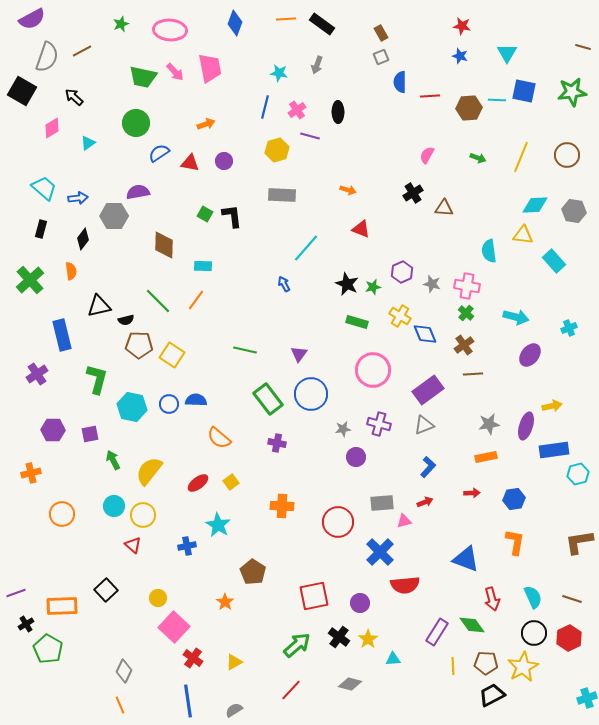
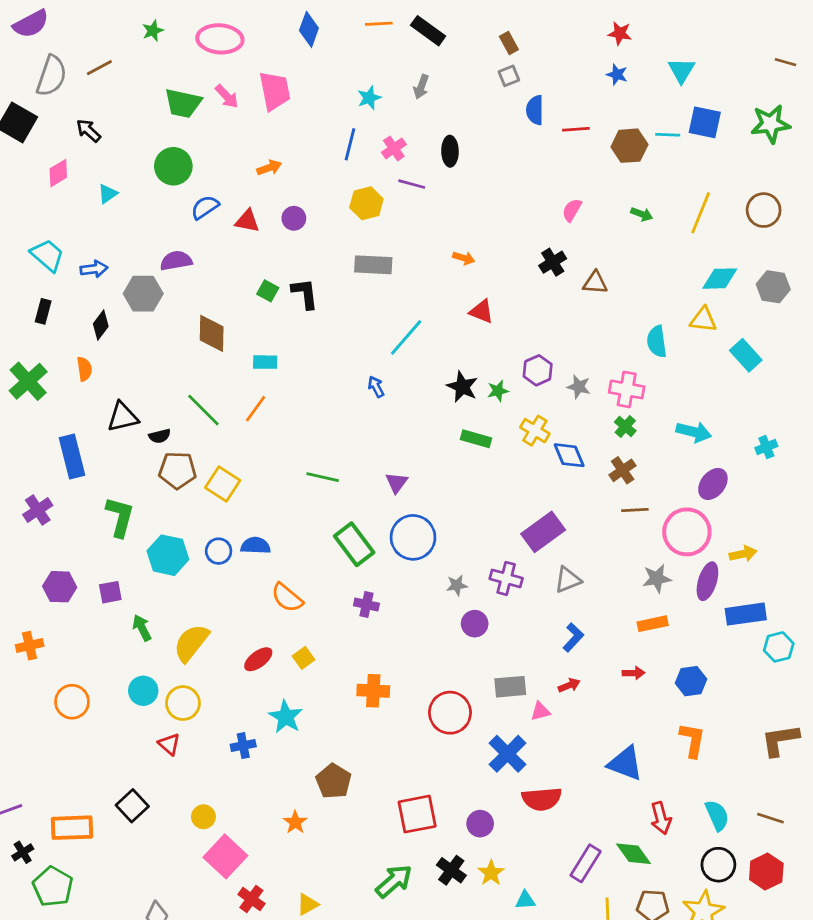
cyan star: (279, 73) -> (369, 98), turned -30
pink circle: (373, 370) -> (687, 532), moved
purple rectangle: (428, 390) -> (543, 532), moved

